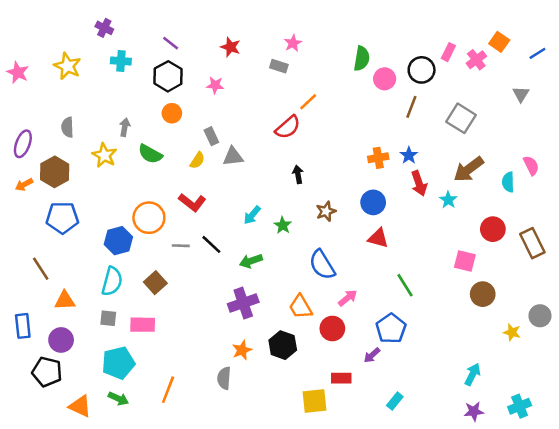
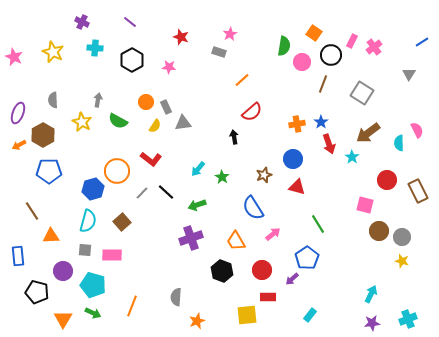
orange square: (499, 42) -> (314, 33), moved
purple line: (171, 43) -> (130, 22), moved
orange circle: (172, 113) -> (146, 102), moved
red semicircle: (288, 127) -> (252, 112), moved
brown star: (326, 211) -> (264, 175), moved
gray line: (181, 246) -> (142, 193), turned -48
gray circle: (540, 316) -> (402, 237), moved
red circle: (332, 329) -> (262, 270), moved
purple circle: (61, 340) -> (63, 271), moved
orange star: (242, 350) -> (197, 321), moved
cyan pentagon: (118, 363) -> (93, 285), turned 30
orange triangle: (80, 406) -> (63, 319), turned 36

